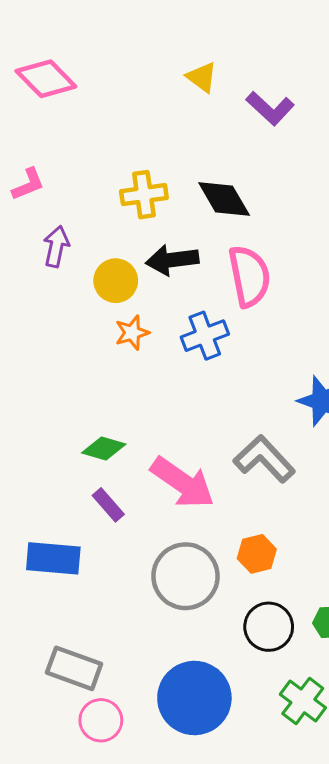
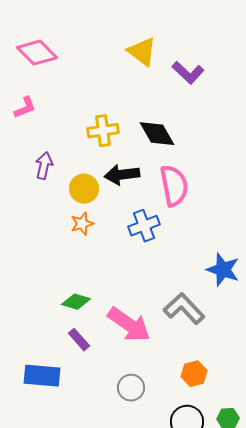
yellow triangle: (202, 77) -> (142, 52), size x1.4
pink L-shape: (28, 184) -> (25, 108), moved
orange star: (132, 333) -> (82, 224), moved
orange hexagon: (257, 554) -> (194, 374), moved
gray circle: (185, 576) -> (131, 388), size x0.6

